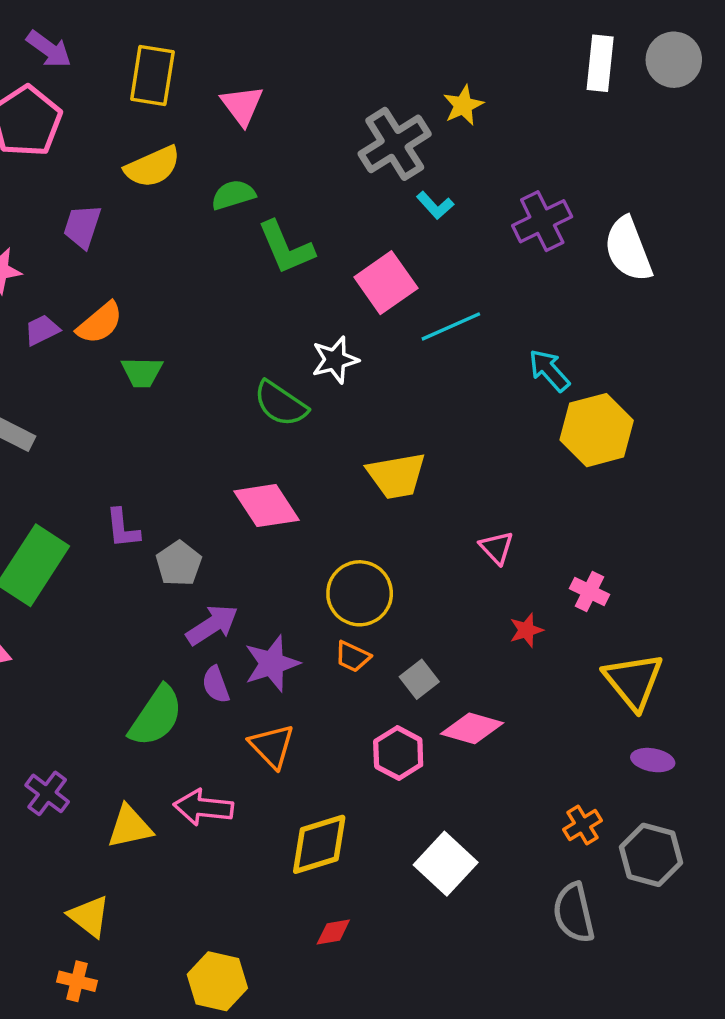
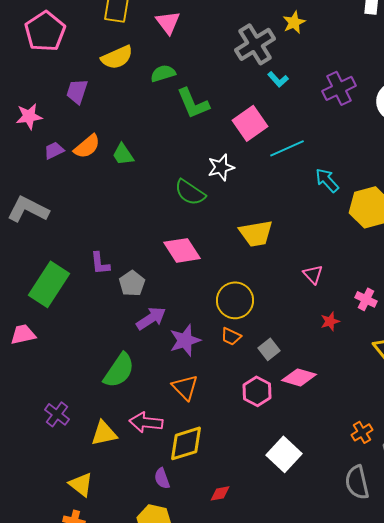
cyan arrow: (549, 370) -> (327, 180), moved
green trapezoid: (142, 372) -> (123, 154), moved, turned 55
purple semicircle: (216, 685) -> (162, 478), moved
yellow diamond: (319, 844) -> (186, 443), moved

